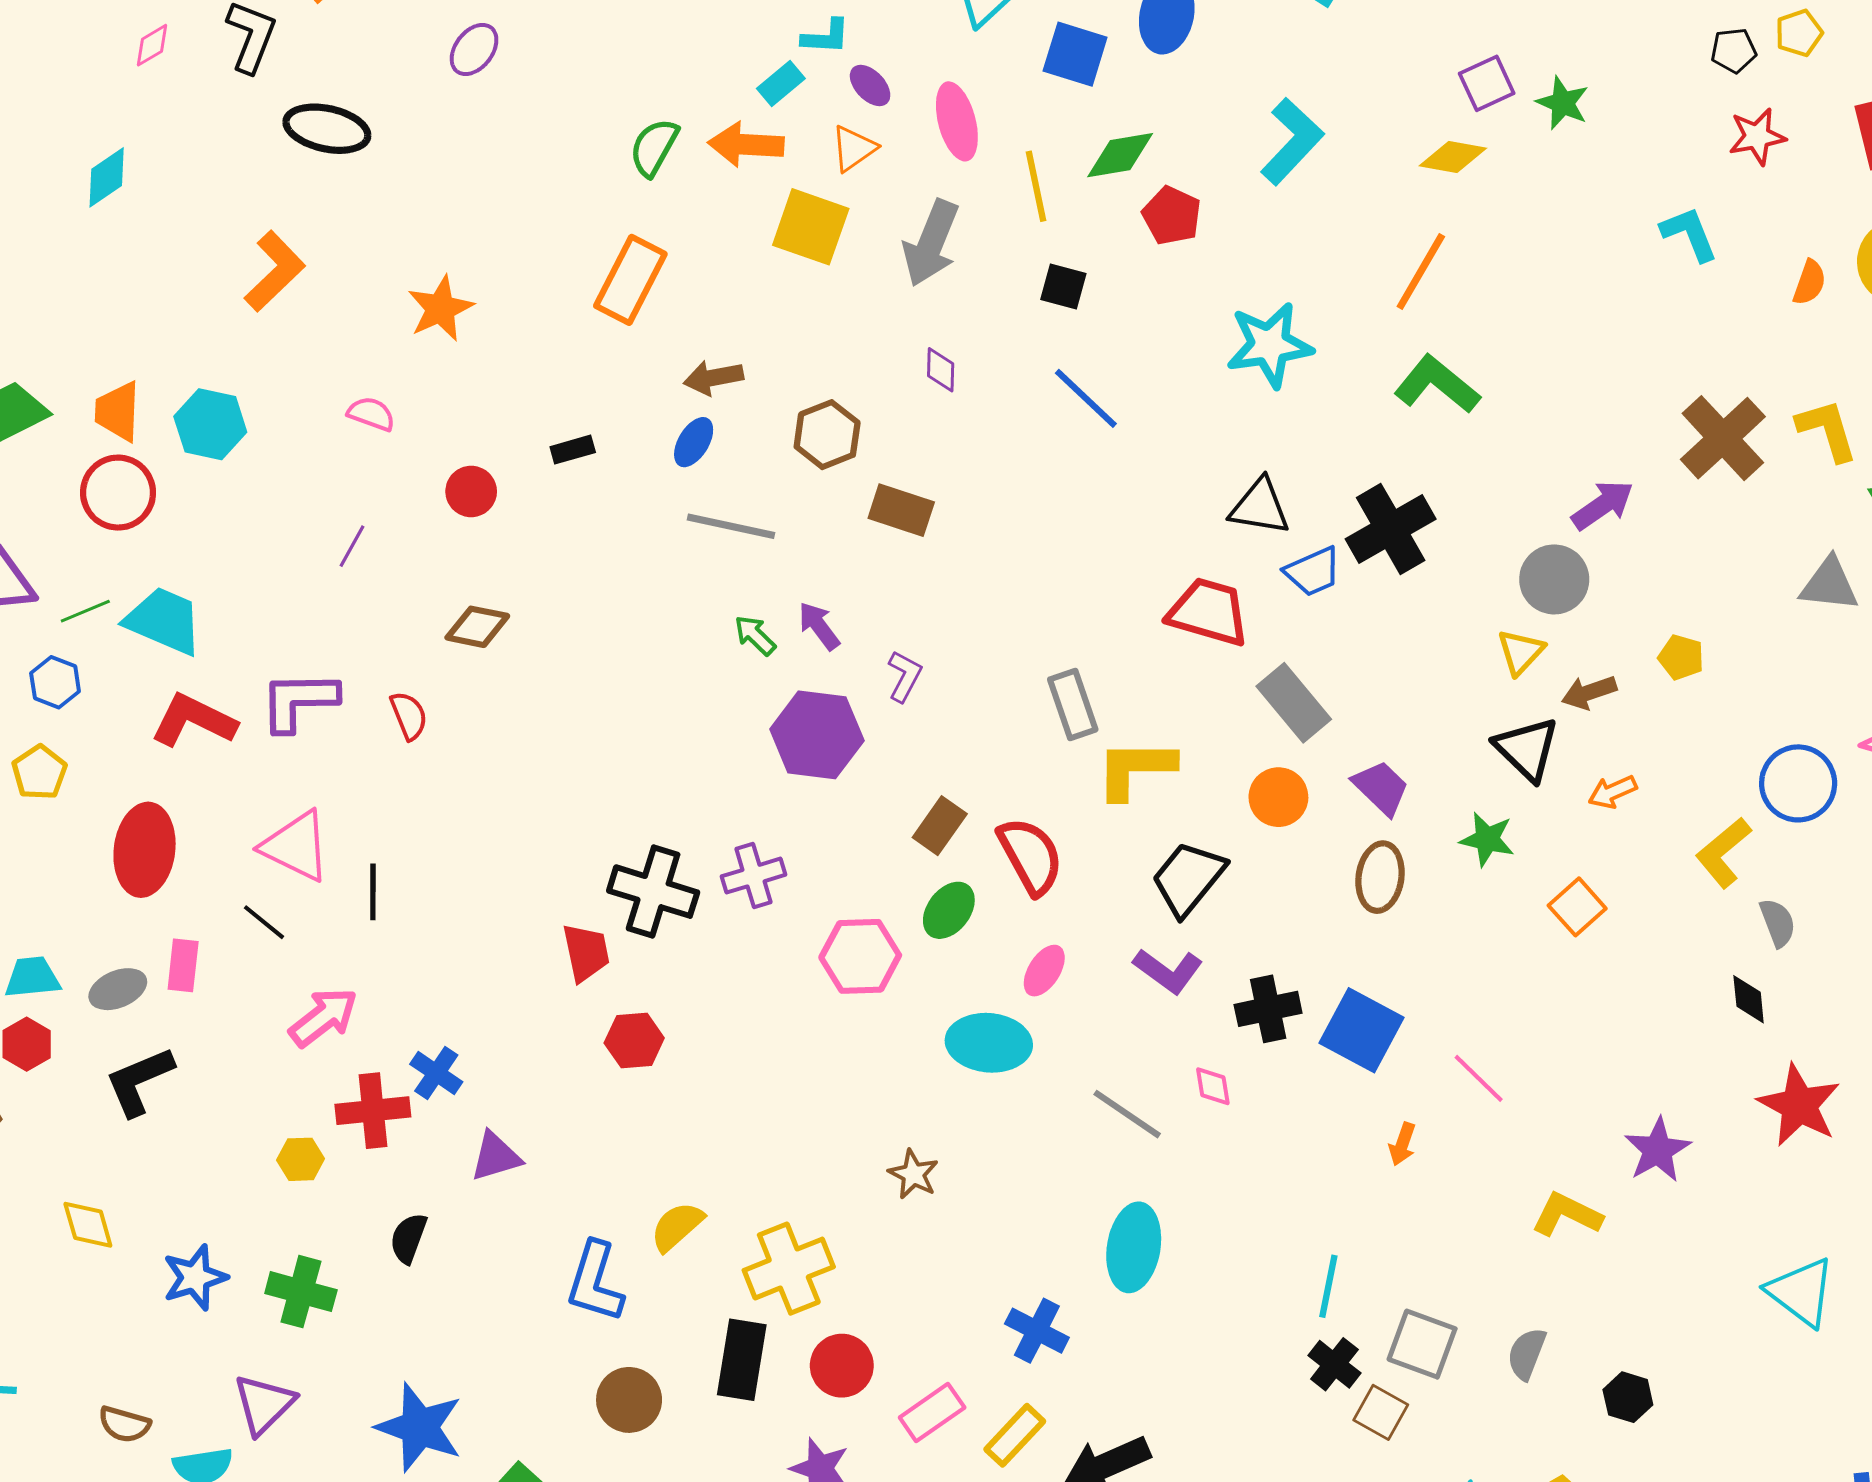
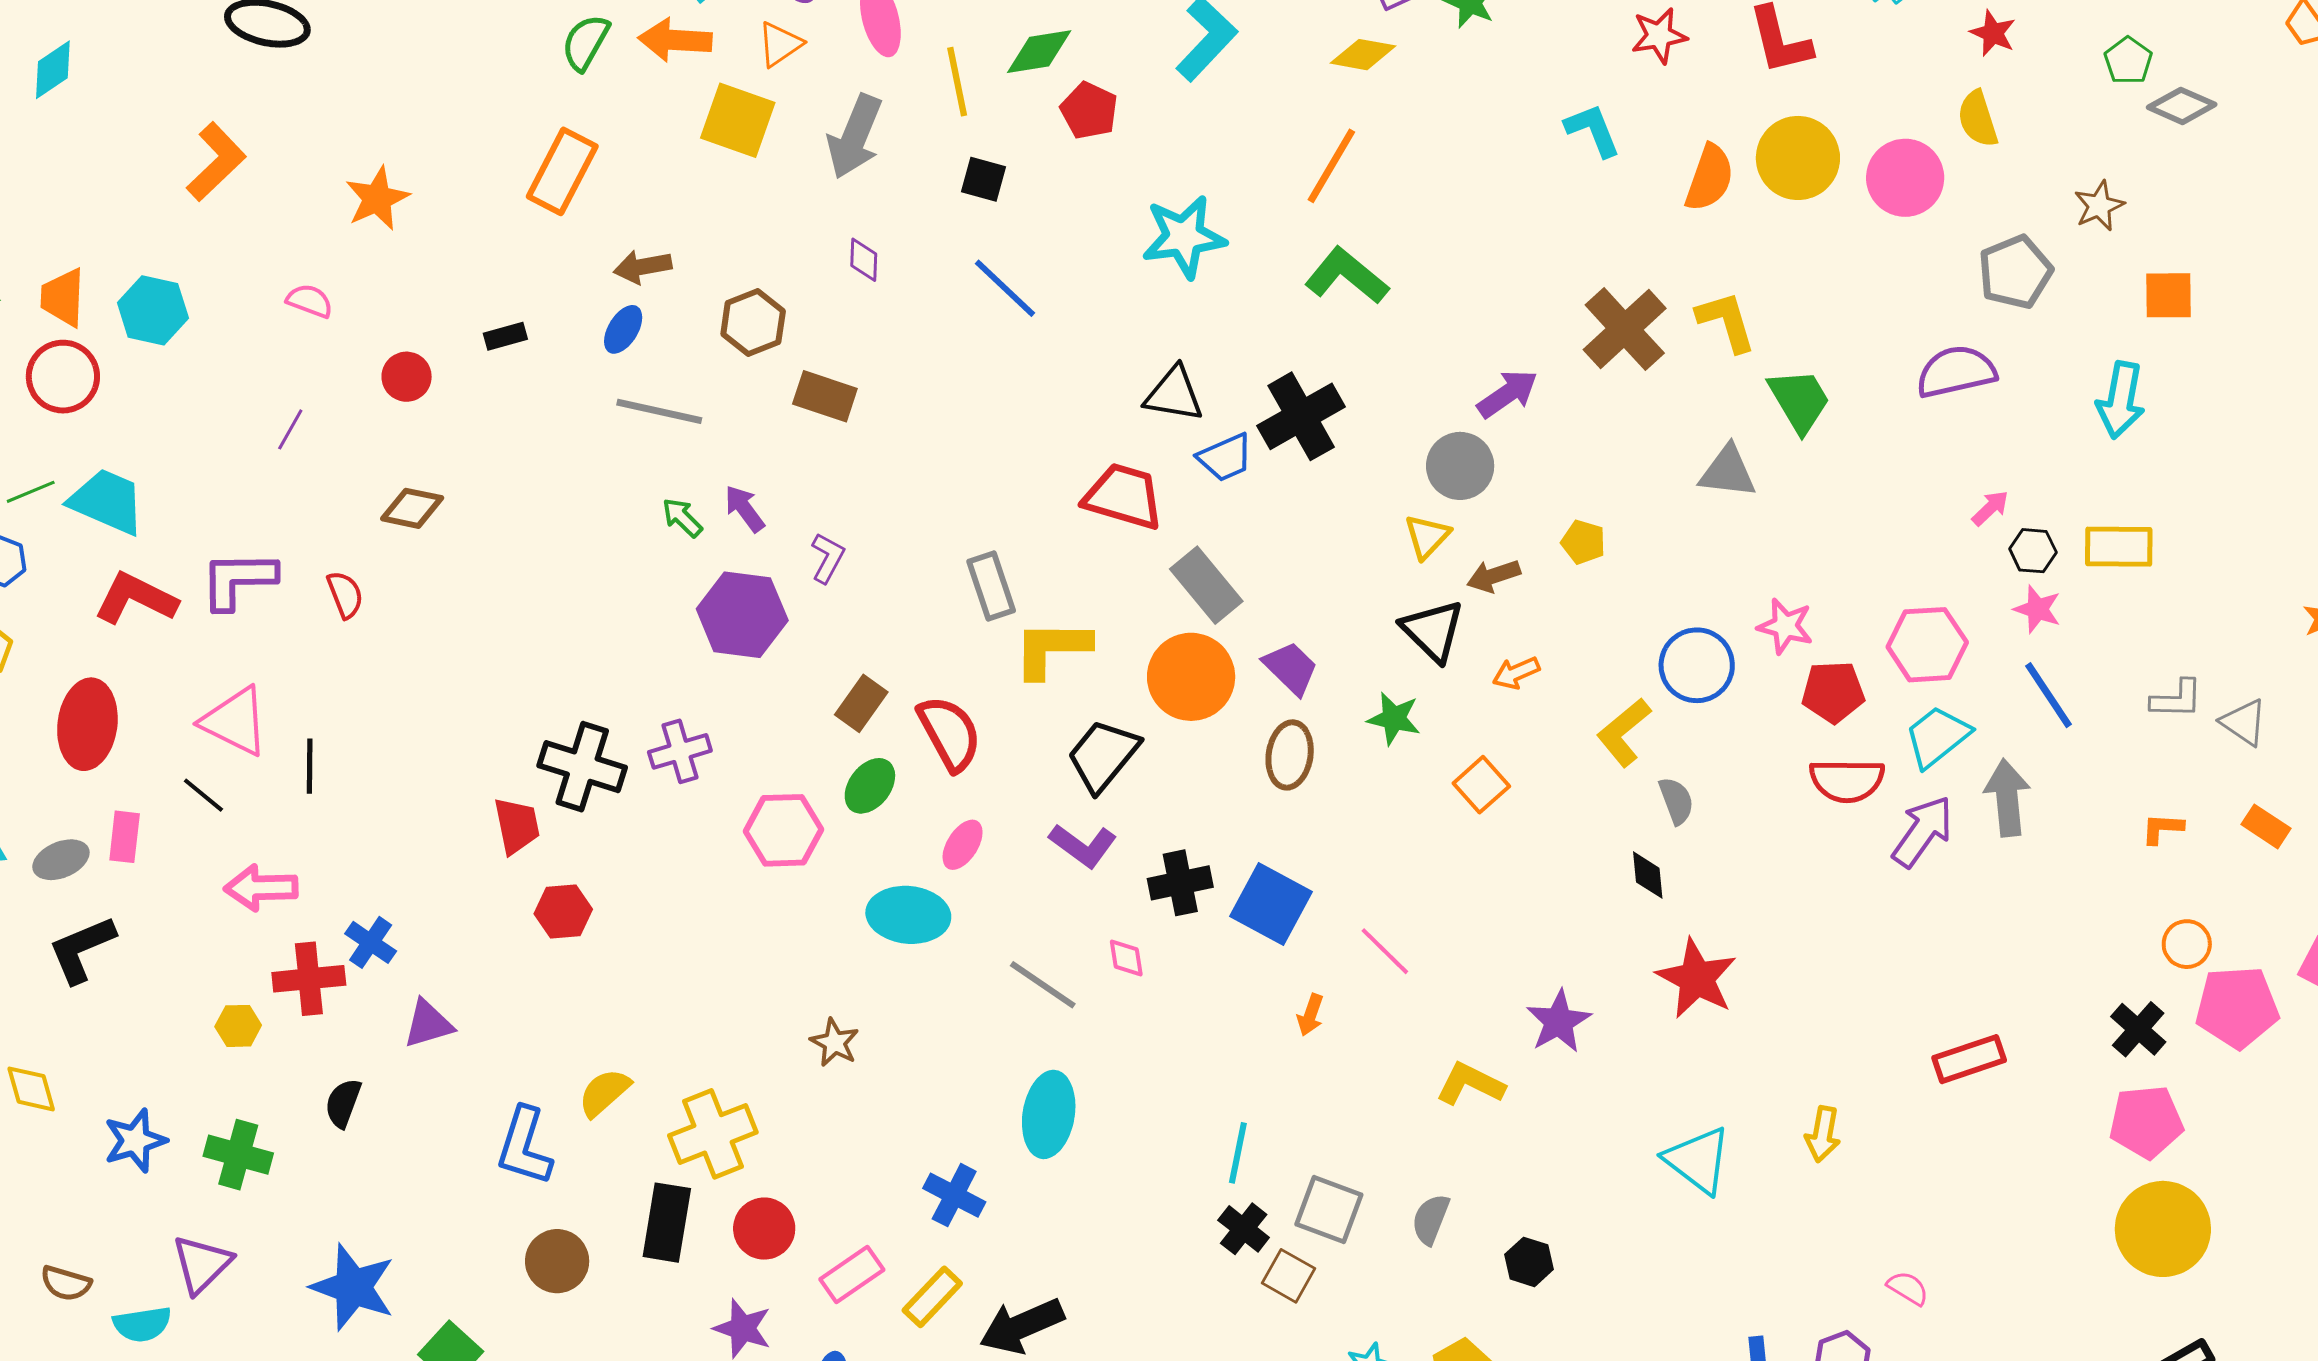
orange semicircle: (1809, 282) -> (1709, 178), size x1.5
orange circle: (1278, 797) -> (1191, 677), size x1.5
pink arrow: (324, 1017) -> (261, 888), turned -144

